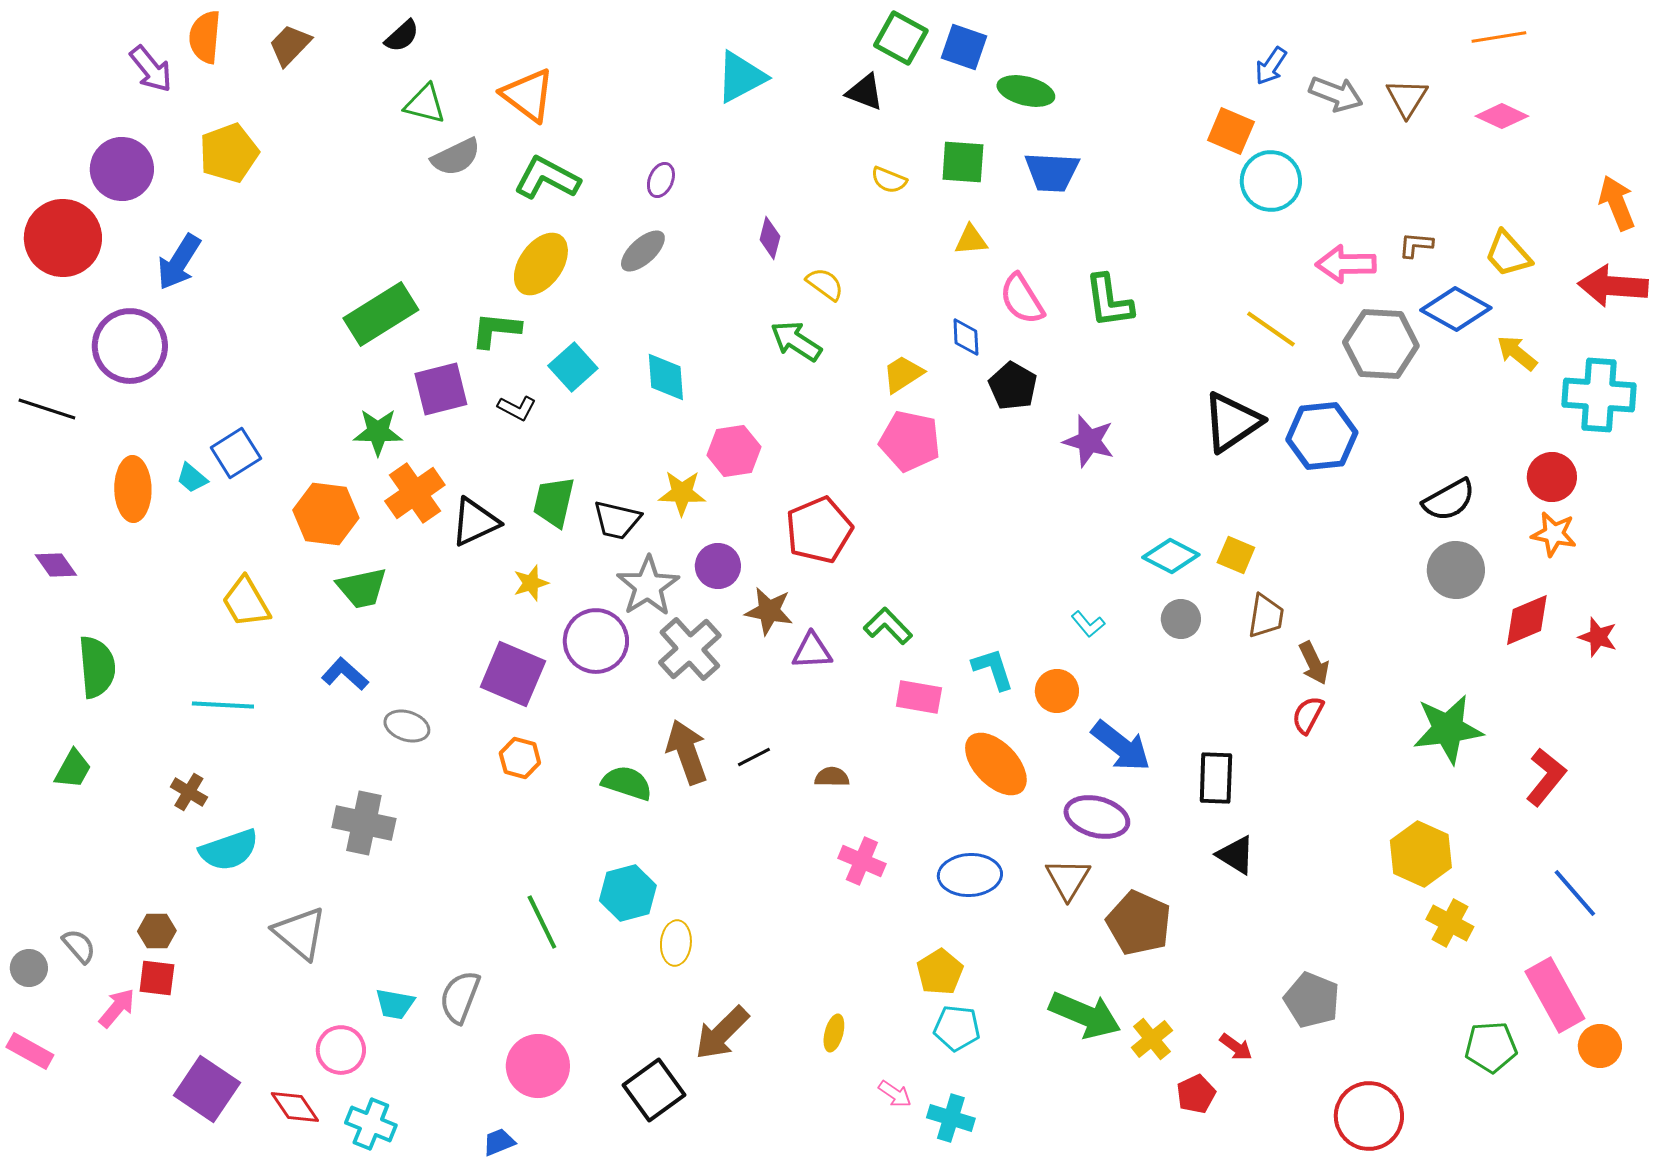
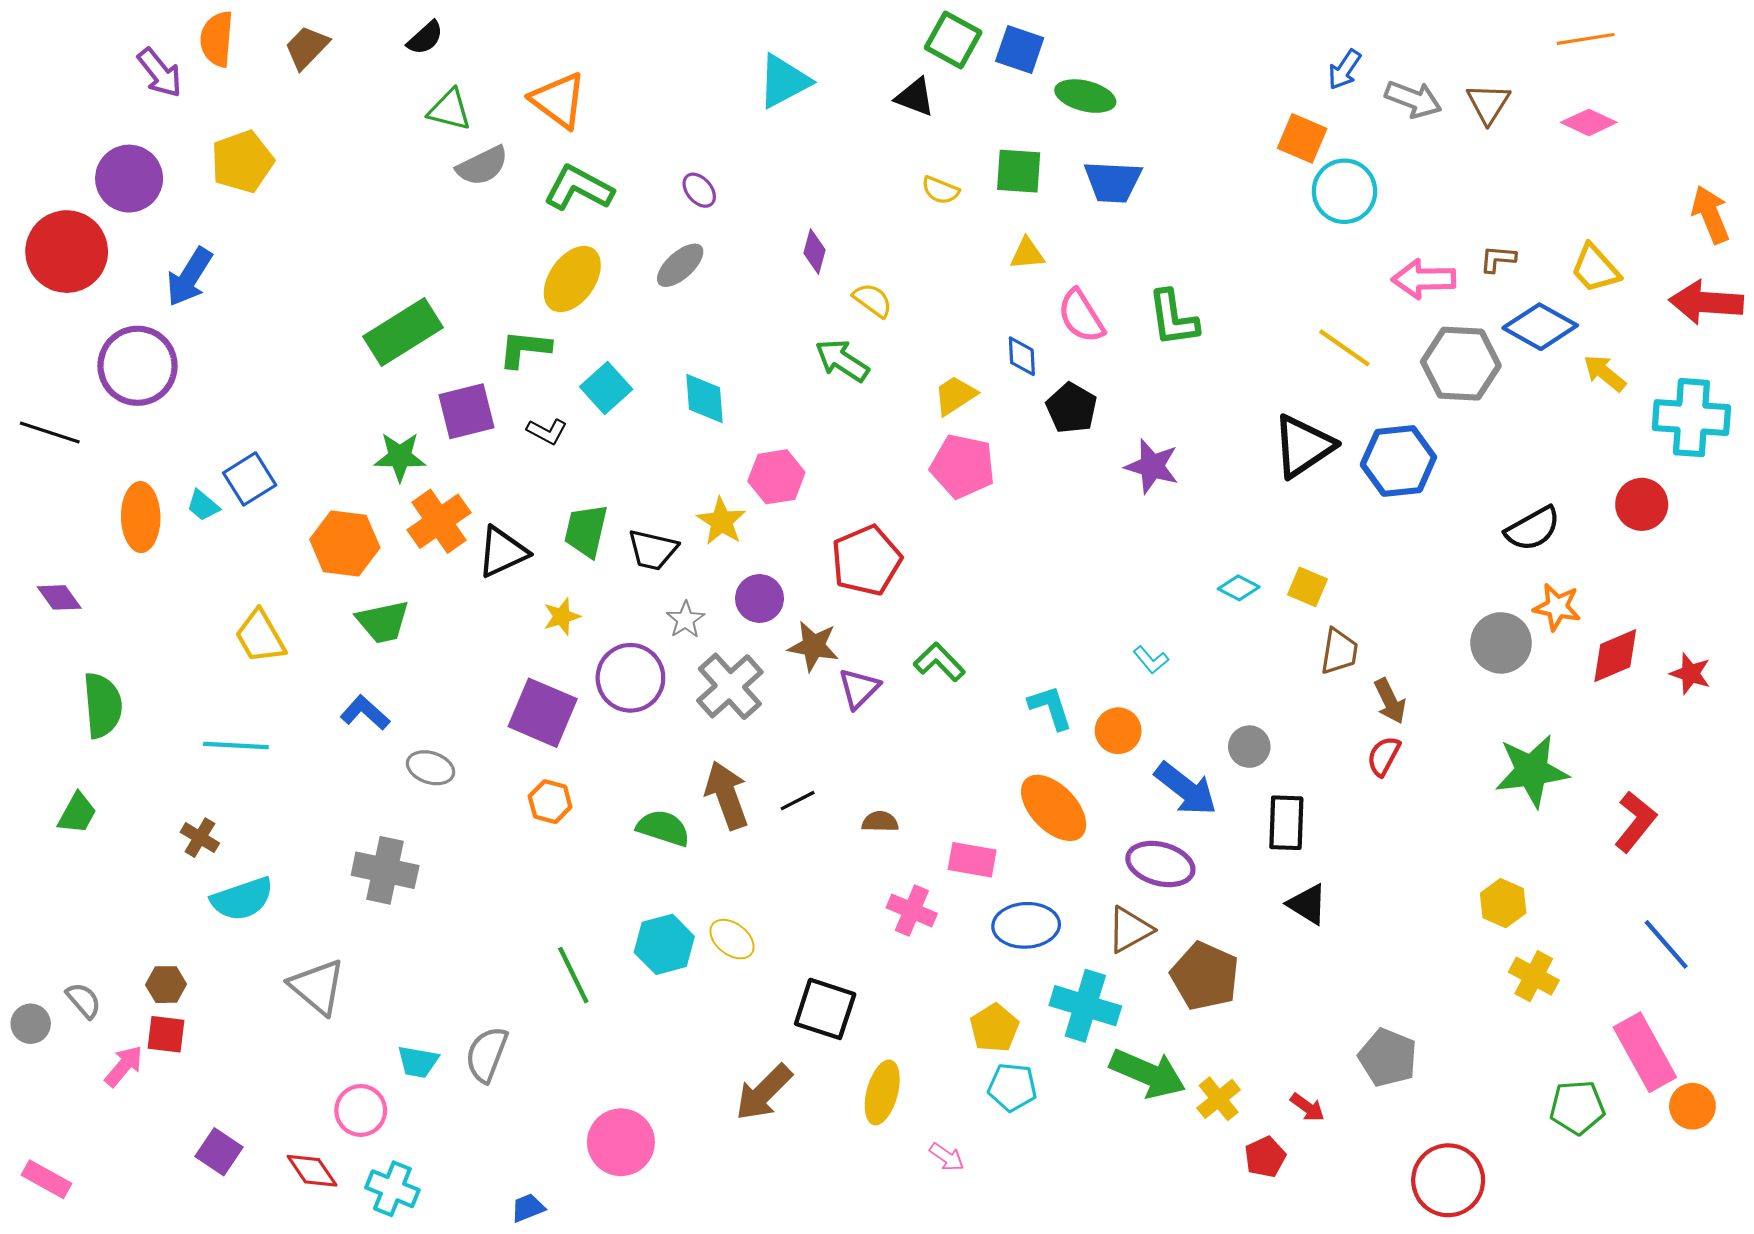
purple ellipse: (661, 180) -> (699, 190), turned -64
yellow star: (682, 493) -> (721, 521), turned 30
orange star: (1554, 534) -> (1557, 607), moved
cyan diamond: (1171, 556) -> (1239, 588), size x0.7
gray circle: (1456, 570) -> (1501, 643), moved
gray star: (648, 586) -> (685, 620), size x0.6
gray circle: (1181, 619) -> (1249, 747), moved
purple triangle: (812, 651) -> (859, 688), turned -42
pink rectangle: (919, 697) -> (972, 860), moved
yellow hexagon: (1421, 854) -> (1503, 903), size x0.7
brown triangle: (1068, 879) -> (1130, 930), turned 30
yellow ellipse: (676, 943) -> (732, 939), moved, turned -57
yellow ellipse: (834, 1033) -> (882, 1092), size x1.6
pink rectangle: (30, 1051) -> (47, 1179), moved
pink circle: (538, 1066) -> (621, 1142), moved
purple square: (207, 1089) -> (219, 1152), size x0.7
black square: (654, 1090) -> (825, 1009), moved, turned -36
cyan cross: (951, 1118) -> (1085, 1006), moved, size x1.4

